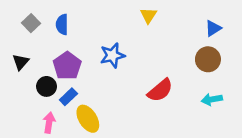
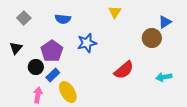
blue semicircle: (62, 24) -> (63, 19), moved, turned -84
brown circle: (208, 59) -> (152, 38), moved

